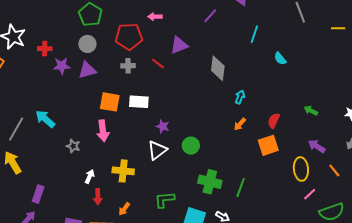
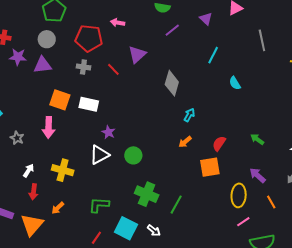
purple triangle: (179, 45) -> (137, 55), turned -30

